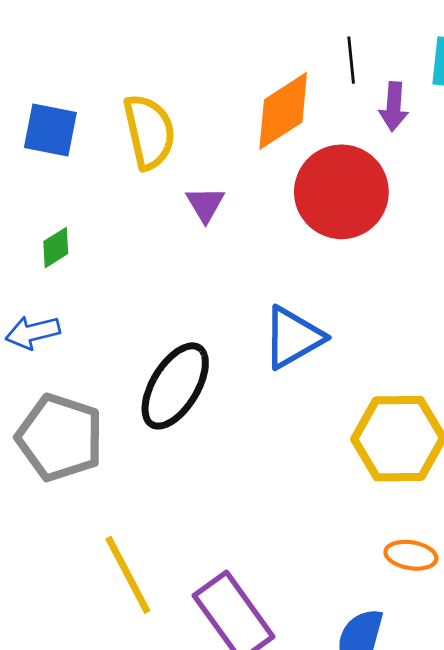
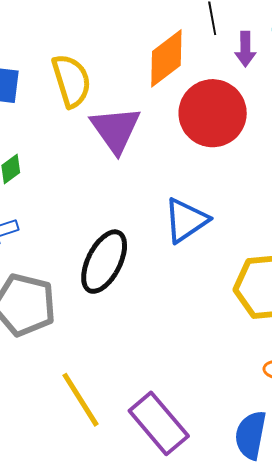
purple triangle: (205, 204) -> (116, 130), size x1.8

